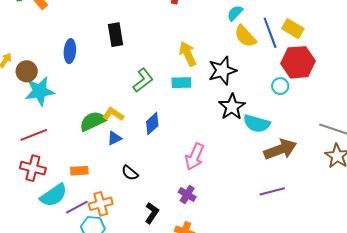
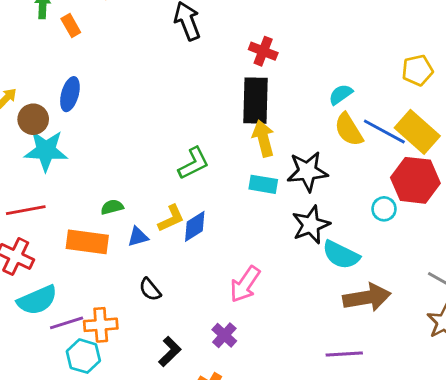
yellow rectangle: (293, 29) -> (417, 132), size x1.4
blue line: (270, 33) -> (384, 132), turned -52
black rectangle: (116, 35) -> (256, 101), moved, size x1.4
blue ellipse: (70, 51) -> (70, 94), moved
cyan rectangle: (181, 83) -> (263, 184), moved
yellow L-shape: (113, 114) -> (171, 218), moved, turned 110
green semicircle: (93, 121) -> (112, 207), size x0.6
orange rectangle: (79, 171) -> (87, 242), moved, size x1.6

